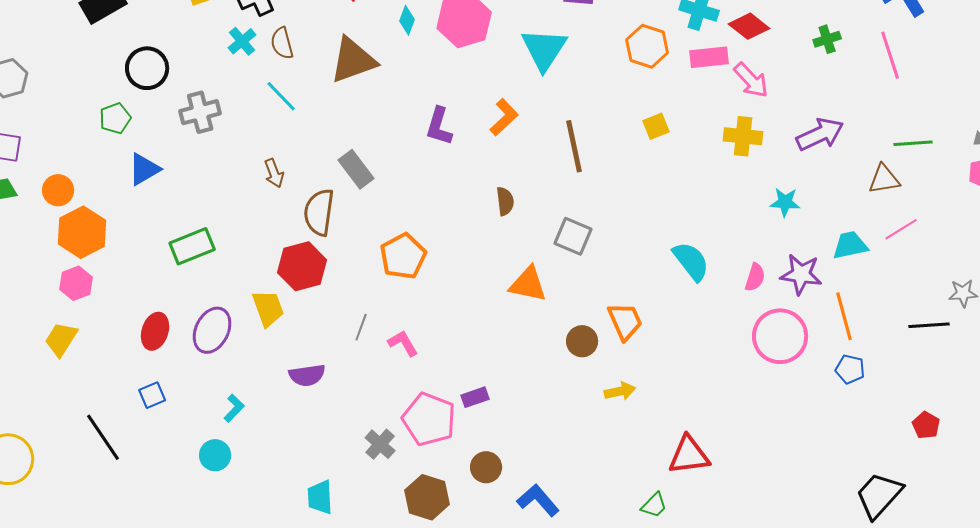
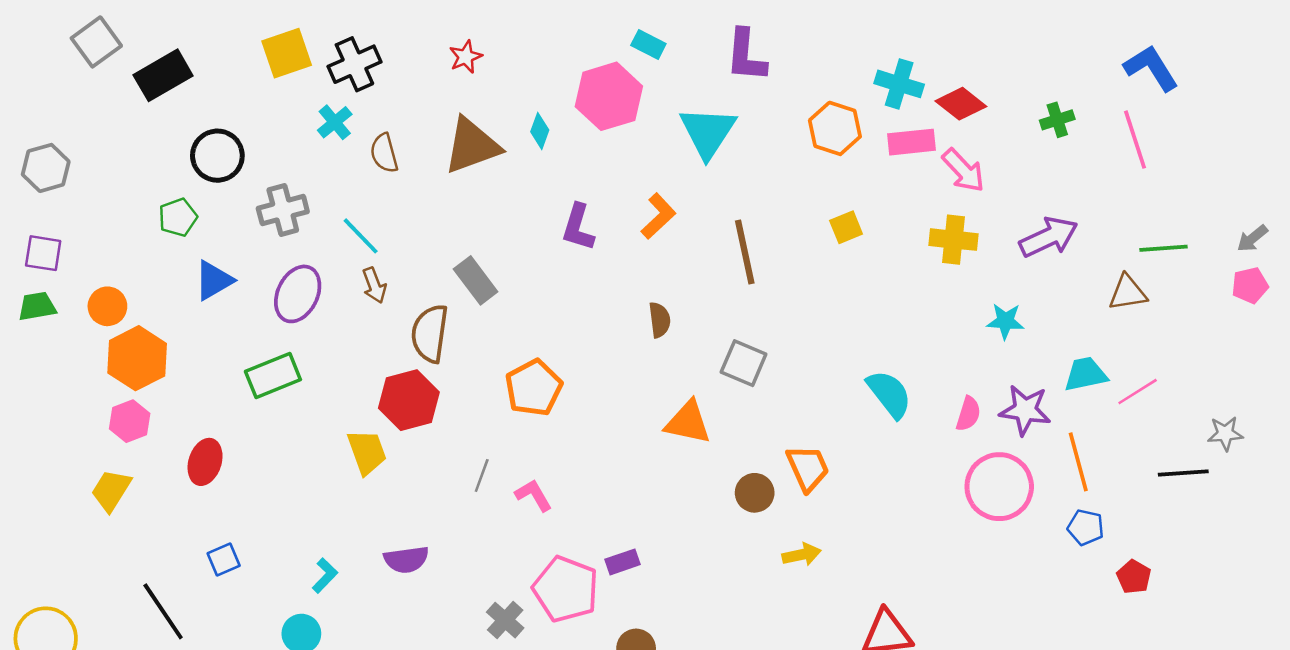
cyan diamond: (407, 20) -> (540, 131), moved
brown semicircle: (282, 43) -> (384, 153), moved
cyan line: (281, 96) -> (361, 236), moved
pink line: (901, 229) -> (1138, 392), moved
purple ellipse: (212, 330) -> (298, 294), moved
red ellipse: (155, 331) -> (205, 462), moved
purple semicircle: (307, 375) -> (406, 559), moved
red pentagon: (926, 425) -> (1134, 577), moved

